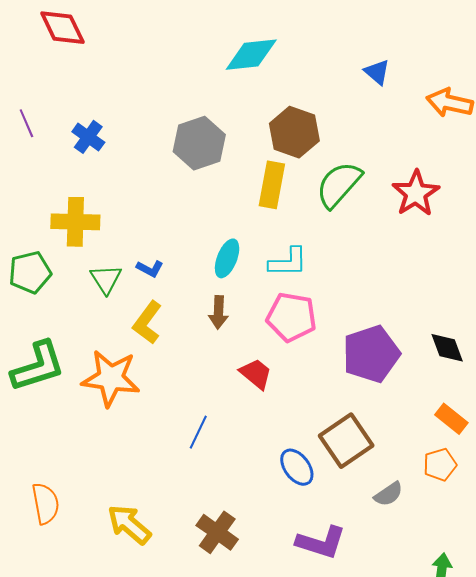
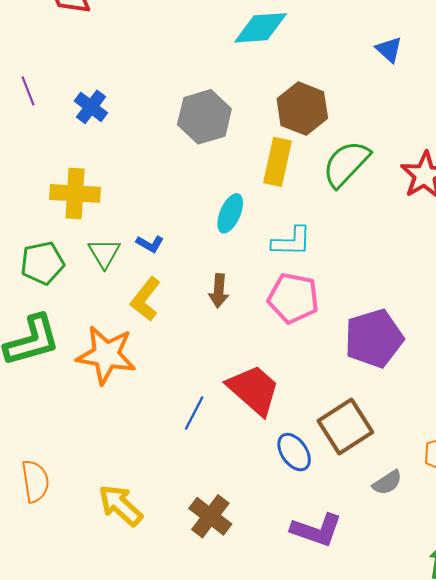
cyan ellipse: (227, 258) -> (230, 213), moved
green pentagon: (30, 272) -> (42, 263), moved
red trapezoid: (256, 374) -> (254, 390), moved, size x1.6

